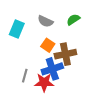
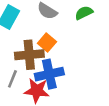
brown cross: (65, 54) -> (29, 55), moved

